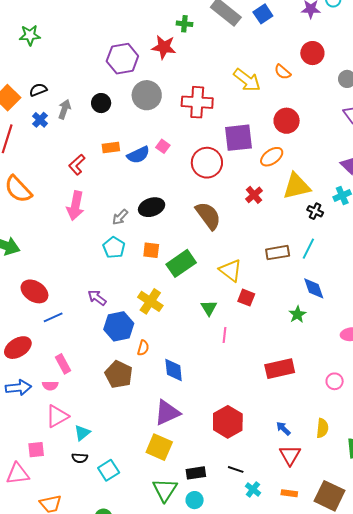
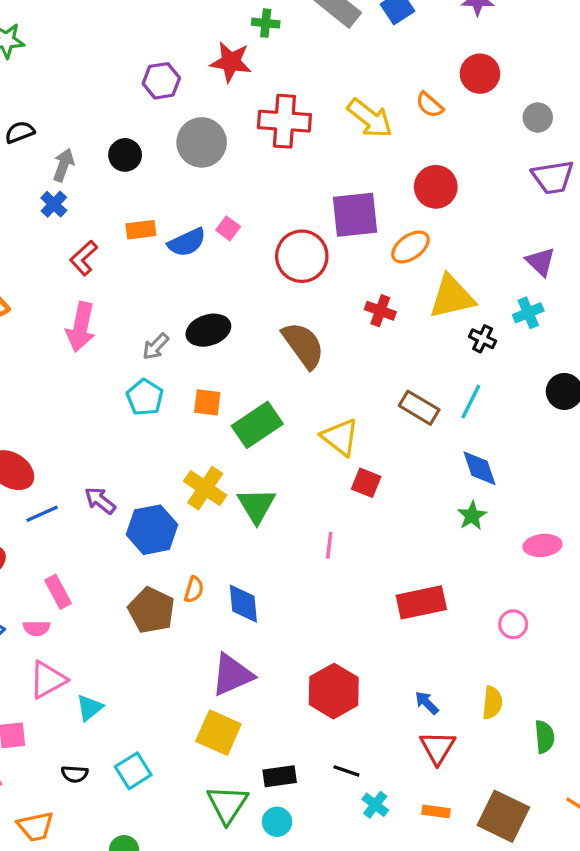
purple hexagon: (122, 59) -> (161, 81), size x0.7
red cross: (197, 102) -> (284, 121), moved
blue cross: (40, 120) -> (54, 204), moved
red cross: (254, 195) -> (380, 311), turned -30
brown rectangle: (278, 253) -> (419, 408), turned 40
purple arrow: (97, 298) -> (100, 501), moved
green triangle: (209, 308) -> (257, 506), moved, size x1.4
green star: (297, 314) -> (472, 516), moved
orange semicircle: (143, 348) -> (194, 590), moved
black semicircle: (80, 458) -> (75, 774), moved

